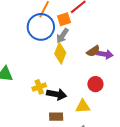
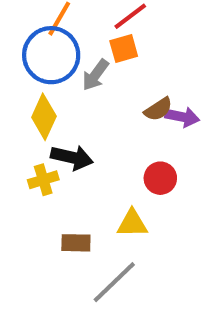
orange square: (64, 19) -> (124, 49), moved
yellow diamond: (60, 53) -> (44, 117), moved
black arrow: (57, 94) -> (72, 157), moved

